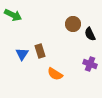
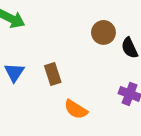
blue triangle: (22, 54) -> (14, 72), moved

